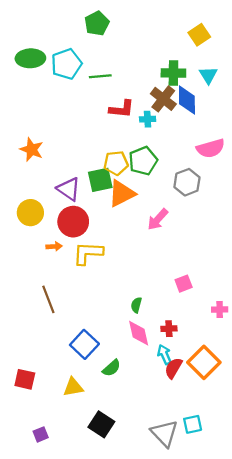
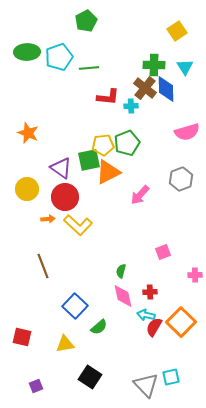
gray hexagon: (187, 182) -> (181, 179), moved
yellow L-shape: (88, 253) -> (78, 225), turned -140
cyan arrow: (164, 355) -> (146, 315), turned -54

